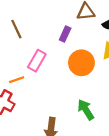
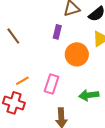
pink rectangle: (37, 61) -> (52, 84), moved
green arrow: (86, 110) -> (89, 95), turned -54

